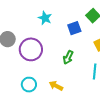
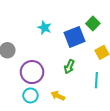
blue square: (74, 28) -> (74, 37), size x1.5
purple circle: (31, 49) -> (32, 72), moved

